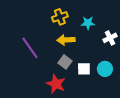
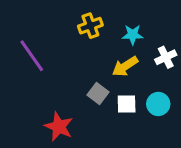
yellow arrow: (66, 40) -> (125, 66), moved, turned -30
purple line: (30, 48) -> (32, 56), moved
red star: (56, 84) -> (59, 127), moved

